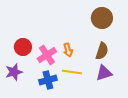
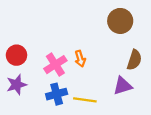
red circle: (23, 47) -> (16, 55), moved
brown semicircle: (102, 51) -> (134, 60), moved
yellow line: (72, 72) -> (85, 100), moved

